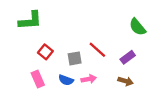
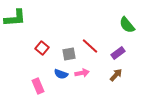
green L-shape: (30, 20) -> (15, 18), moved
pink rectangle: (38, 79) -> (38, 86), moved
brown arrow: (126, 81) -> (116, 75), turned -64

